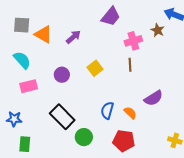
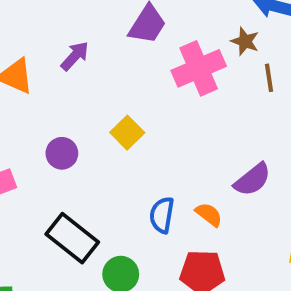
purple arrow: (73, 37) -> (75, 56), moved
pink cross: (133, 41) -> (199, 68), size x1.4
brown line: (130, 65) -> (269, 78), moved

